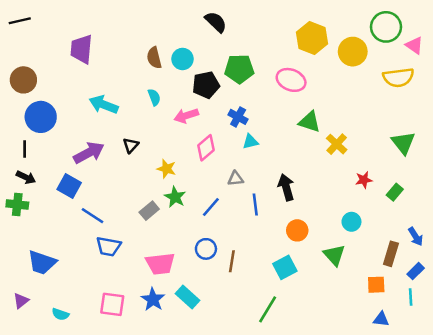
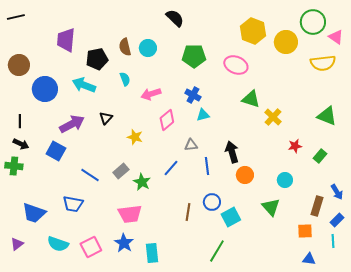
black pentagon: (206, 85) -> (97, 59), moved
blue circle: (41, 117) -> (45, 89), moved
green triangle: (403, 143) -> (327, 116), turned -30
green star: (175, 197) -> (142, 182), moved
blue line: (92, 216) -> (90, 175), moved
orange circle: (297, 230) -> (245, 175), moved
blue trapezoid: (109, 246) -> (73, 204), moved
blue circle: (206, 249) -> (212, 202), moved
cyan rectangle: (187, 297) -> (152, 253), moved, turned 42
pink square: (112, 304) -> (91, 247), turned -35
cyan semicircle: (60, 314) -> (58, 244), moved, size x1.5

